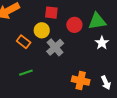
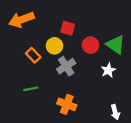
green triangle: (97, 21) -> (116, 45), turned 36
white star: (102, 43) -> (108, 70), moved
orange cross: (81, 81) -> (67, 104), moved

